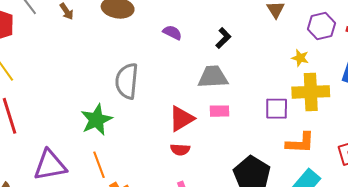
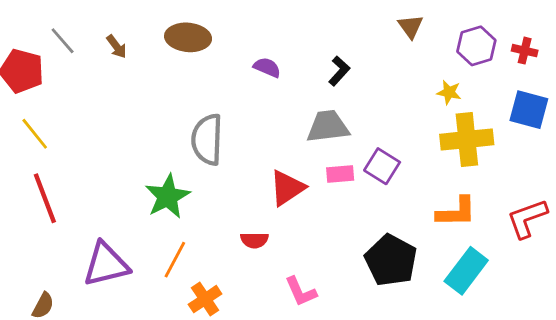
purple square: (277, 109) -> (382, 166), moved, turned 35
red semicircle: (180, 150) -> (254, 240), moved
orange line: (99, 165) -> (175, 260), turned 52

